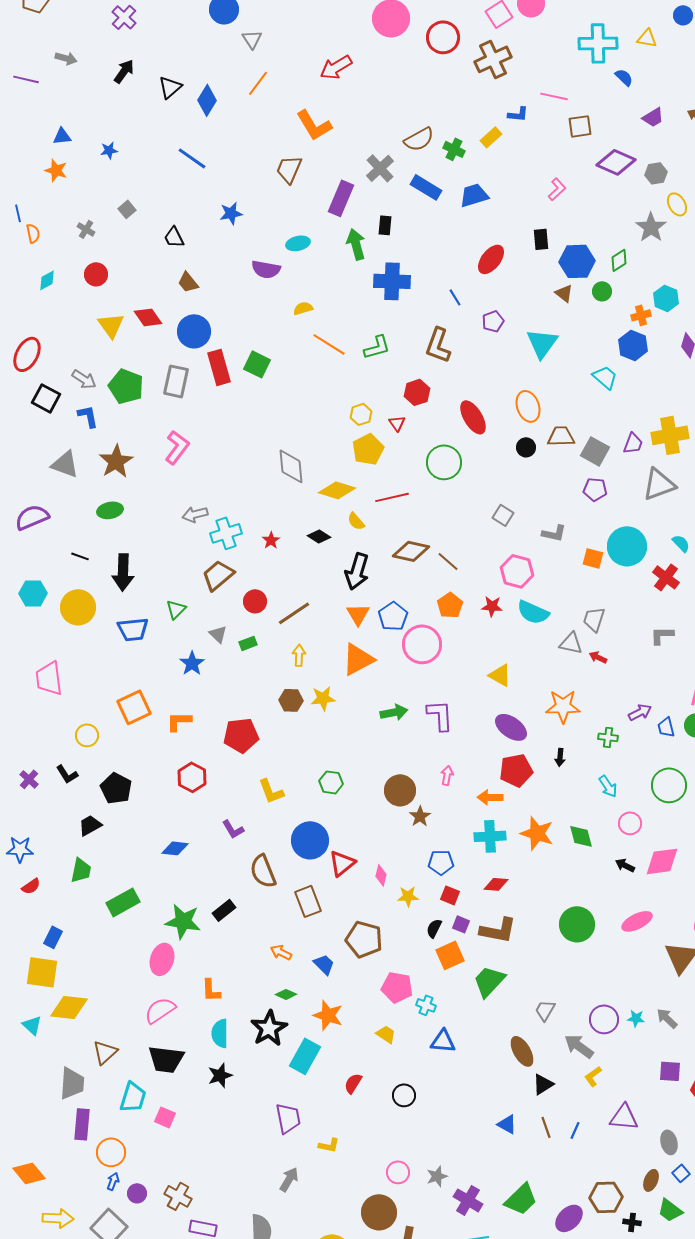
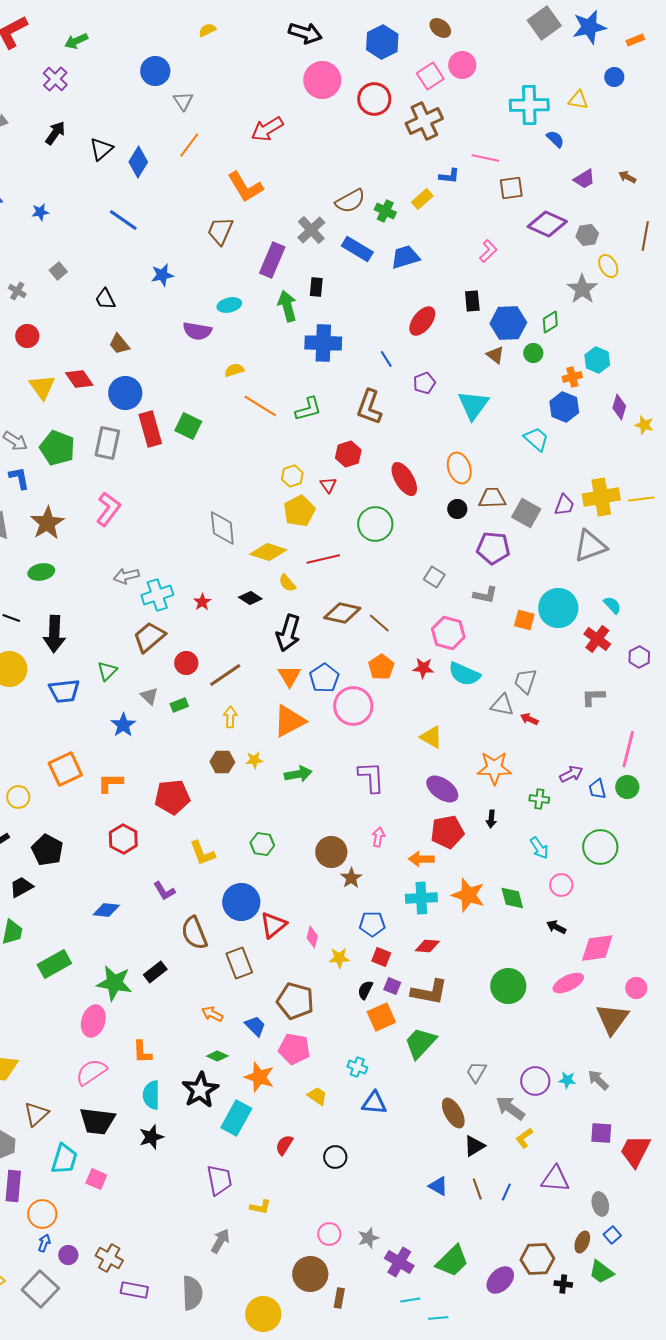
purple pentagon: (595, 489) -> (493, 548), moved, size x1.4
yellow star: (323, 698) -> (254, 760), size x0.7
green arrow: (394, 712) -> (298, 774), moved
pink diamond: (662, 861) -> (597, 948), moved
pink pentagon: (397, 987) -> (294, 1049), moved

